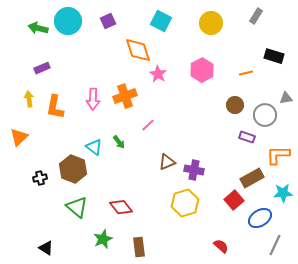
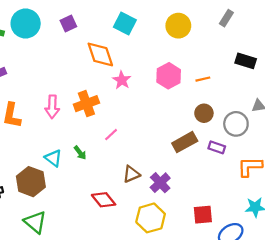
orange line: (246, 73) -> (203, 79), moved
purple cross: (194, 170) -> (160, 183), turned 36
brown rectangle: (252, 178) -> (185, 142), moved
red square: (234, 200) -> (203, 215), turned 36
red diamond: (121, 207) -> (104, 200), moved

